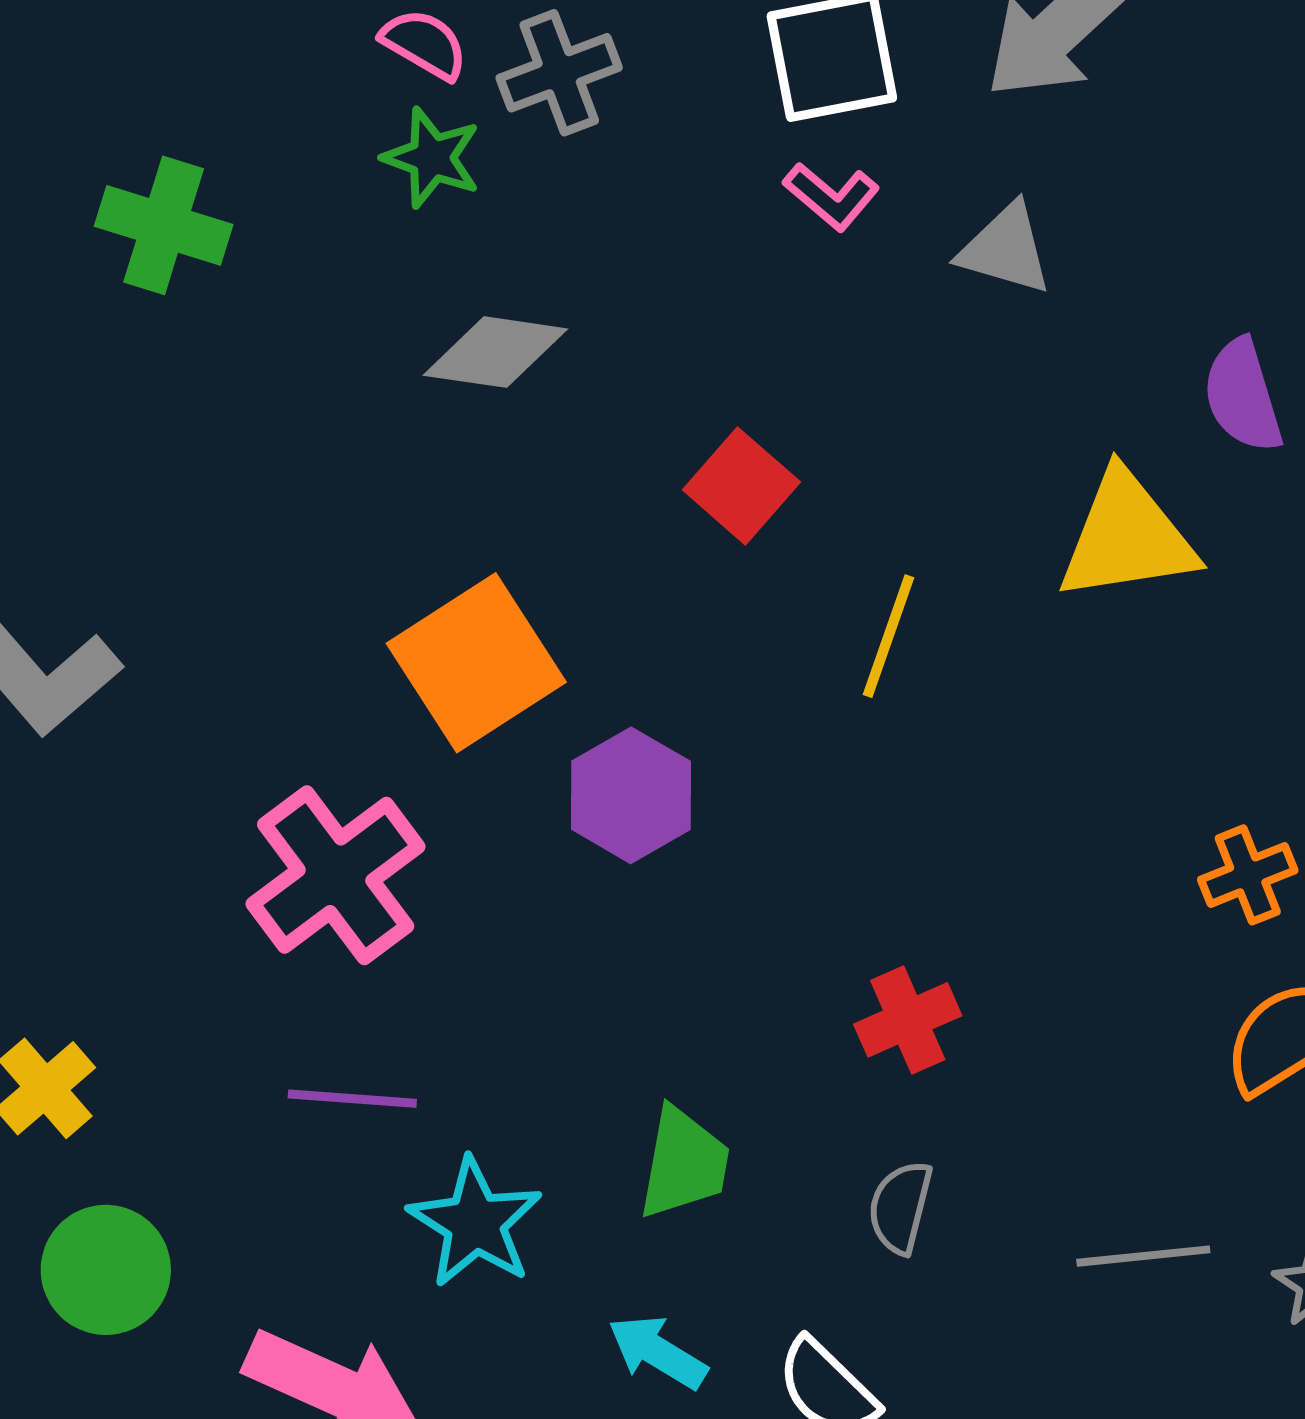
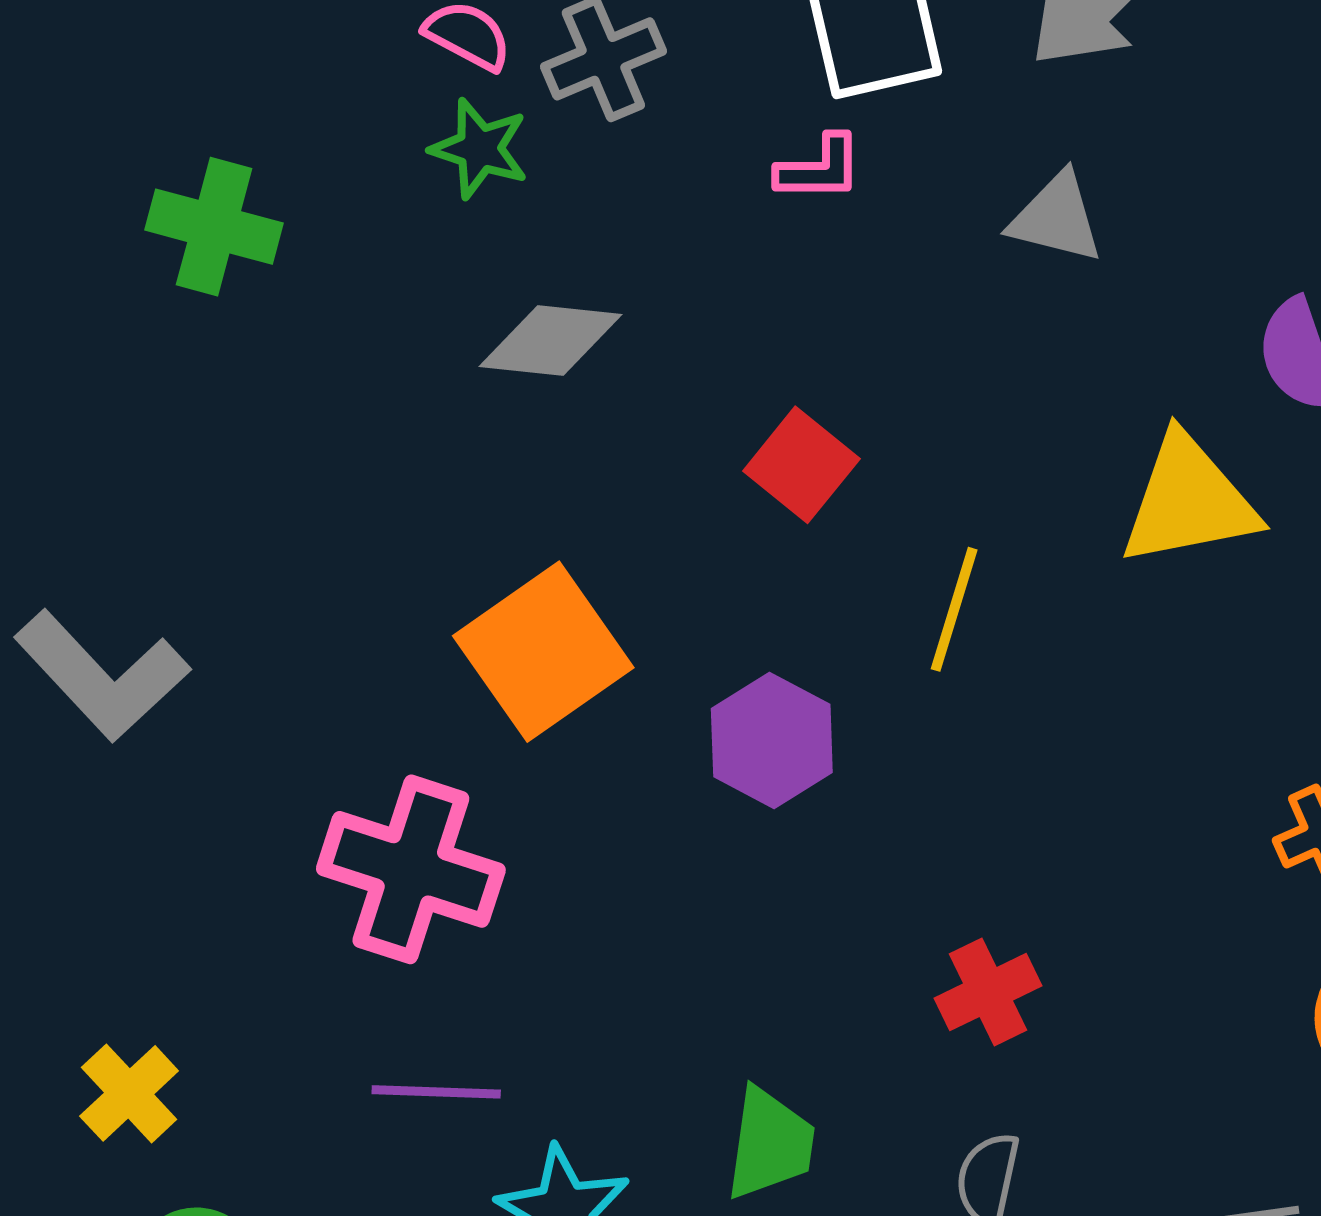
pink L-shape: (832, 196) -> (819, 168), moved, turned -38
purple hexagon: (631, 795) -> (772, 740), moved
pink cross: (336, 875) -> (411, 869), turned -33

